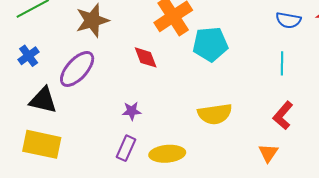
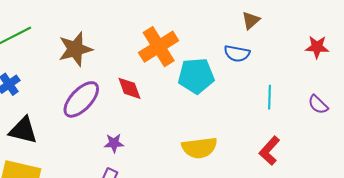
blue semicircle: (288, 20) -> (237, 53), moved
purple ellipse: (77, 69) -> (81, 99), moved

